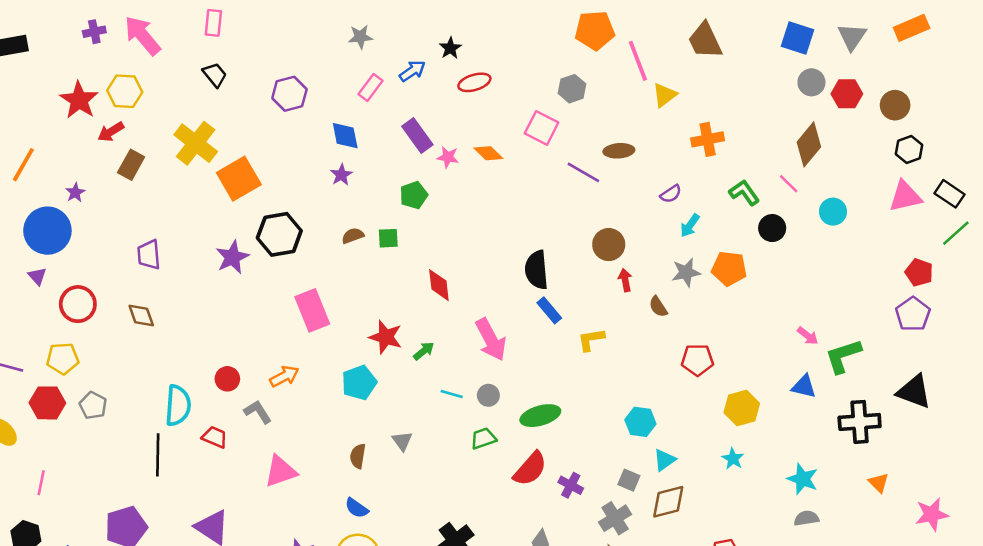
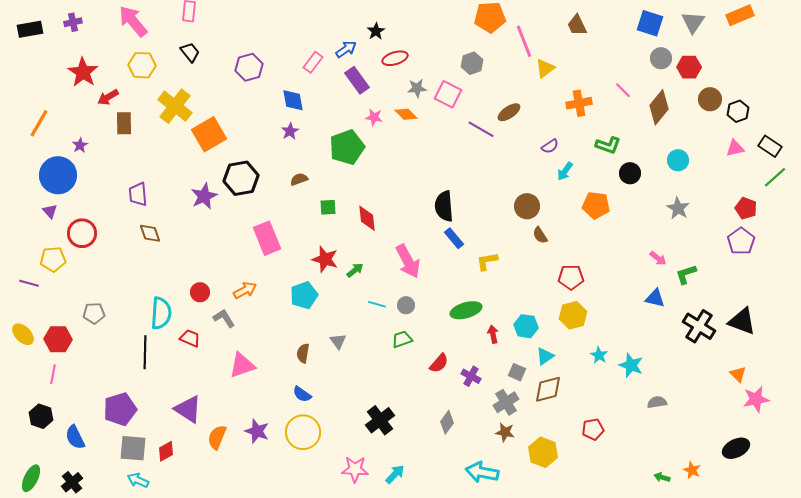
purple cross: (94, 32) -> (73, 22), moved
gray star: (360, 37) -> (417, 88), moved
brown trapezoid: (705, 41) -> (577, 25), size x0.7
yellow hexagon: (125, 91) -> (142, 65), moved
brown circle: (895, 105) -> (710, 99), moved
purple rectangle: (417, 136) -> (357, 80), moved
brown ellipse: (619, 151) -> (509, 112), turned -30
brown rectangle: (131, 165) -> (124, 123), turned -30
pink line: (789, 184) -> (623, 90), moved
green L-shape: (744, 193) -> (608, 145), turned 145
green pentagon: (414, 195) -> (347, 147), size x1.6
pink triangle: (905, 196) -> (735, 148), size x0.7
green square: (388, 238) -> (328, 207), moved
brown circle: (609, 245) -> (527, 206), moved
gray star: (686, 272) -> (678, 208), moved, turned -30
red arrow: (625, 280) -> (493, 334), moved
brown diamond: (141, 315) -> (150, 233), moved
green L-shape: (843, 356) -> (686, 274), size x0.7
yellow pentagon: (63, 359) -> (53, 259), moved
black triangle: (914, 392) -> (742, 321), moved
red hexagon: (47, 403) -> (58, 339), moved
gray pentagon: (93, 405) -> (94, 313), turned -30
yellow hexagon: (742, 408) -> (573, 315), moved
green ellipse: (540, 416) -> (466, 310), moved
black cross: (860, 422) -> (699, 326), turned 36
red semicircle: (530, 469) -> (439, 363), size x0.7
cyan star: (803, 479) -> (631, 365), moved
orange triangle: (879, 483) -> (738, 374), moved

